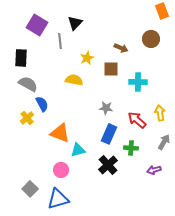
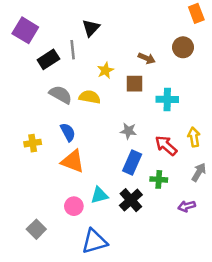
purple square: (37, 25) -> (25, 30), moved
black rectangle: (21, 58) -> (48, 59), moved, turned 54
gray semicircle: (28, 84) -> (61, 95), moved
blue semicircle: (42, 104) -> (68, 132), moved
yellow cross: (27, 118) -> (33, 143), turned 32
cyan triangle: (78, 150) -> (99, 195), moved
blue triangle: (58, 199) -> (94, 241), moved

